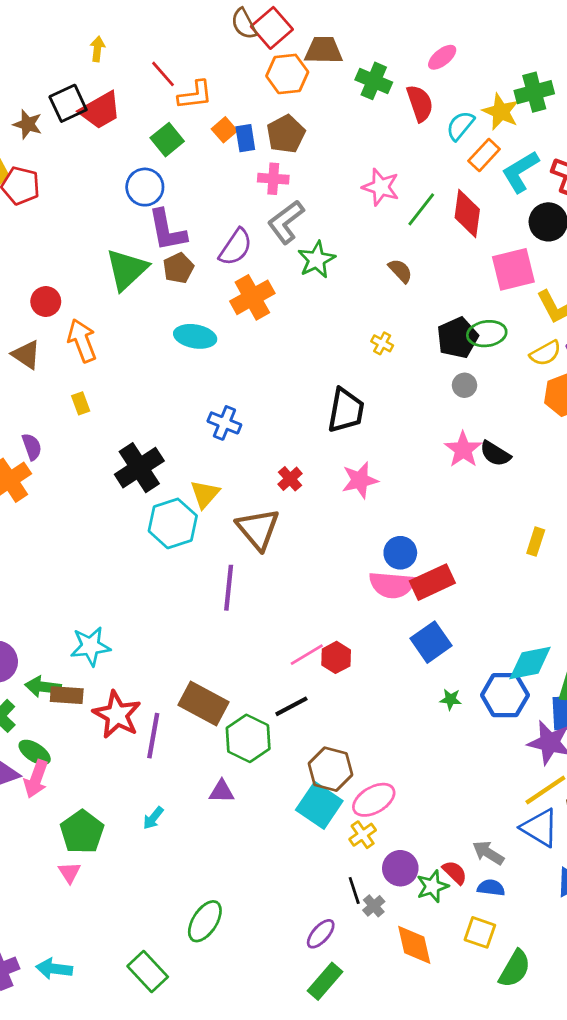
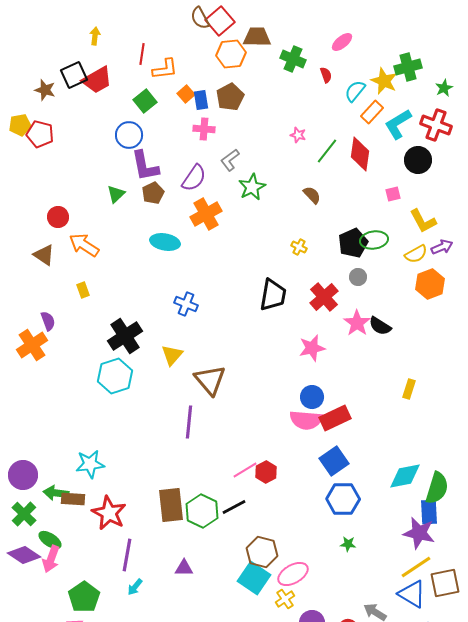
red line: (163, 74) -> (142, 54), turned 50
red semicircle: (420, 103) -> (326, 75), size x0.6
pink cross: (273, 179) -> (204, 129), moved
pink star: (381, 187) -> (298, 135), size x0.6
gray L-shape: (286, 222) -> (230, 160), size x0.7
green triangle: (127, 269) -> (116, 194), size x0.6
pink square: (513, 269) -> (393, 194), size x0.5
orange arrow: (82, 341) -> (84, 245), turned -36
red cross: (290, 479) -> (324, 297), moved, size x1.6
pink star: (360, 480) -> (312, 348), moved
cyan hexagon: (173, 523) -> (115, 376), moved
blue hexagon: (505, 695) -> (343, 499), moved
green star: (451, 699) -> (348, 544), moved
brown rectangle: (203, 703) -> (171, 505), turned 56
purple line: (153, 736) -> (127, 555), moved
green hexagon: (248, 738) -> (202, 511), moved

